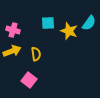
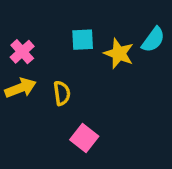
pink cross: (13, 30) -> (22, 52), turned 32
pink square: (29, 80) -> (84, 138), moved

